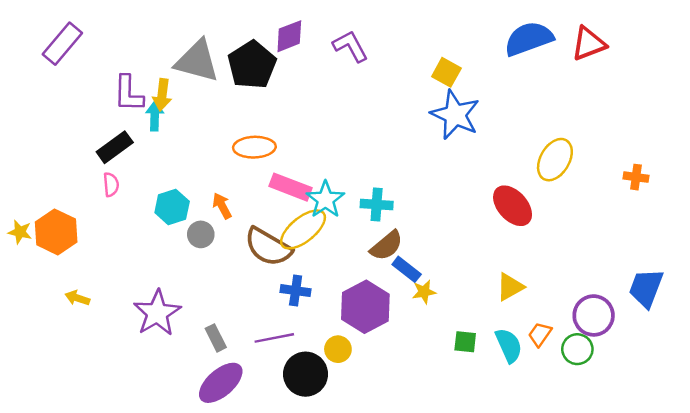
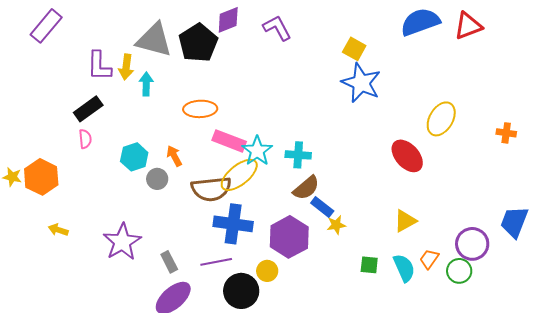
cyan arrow: (155, 116) -> (146, 84), moved
brown semicircle: (268, 247) -> (211, 189), turned -36
blue cross: (296, 291) -> (233, 224), size x1.6

